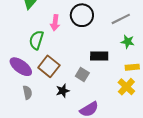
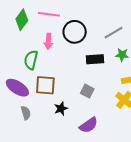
black rectangle: (99, 56) -> (95, 59), moved
brown square: (49, 66) -> (45, 85), turned -30
gray square: (82, 75) -> (87, 91), moved

